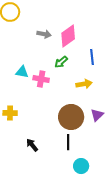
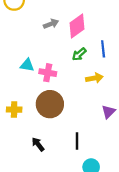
gray arrow: (44, 34) -> (51, 24), turned -32
green arrow: (61, 62) -> (79, 54), moved
brown circle: (71, 117) -> (50, 104), moved

